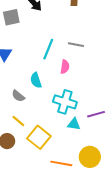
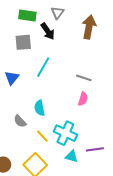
cyan line: (48, 49) -> (43, 67), moved
pink semicircle: (65, 67) -> (83, 99), moved
yellow line: (18, 121) -> (42, 136), moved

